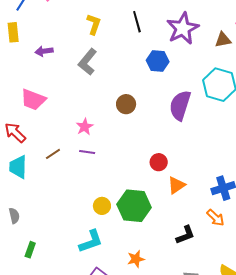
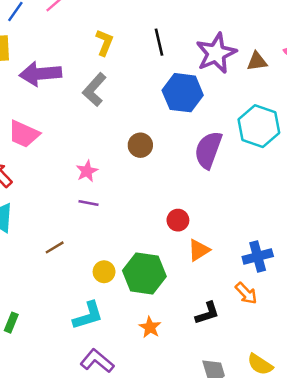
brown triangle: (223, 40) -> (257, 61), moved
purple arrow: (44, 51) -> (40, 74), size x1.8
blue hexagon: (158, 61) -> (183, 93), size x1.4
brown line: (53, 154) -> (55, 247), moved
orange star: (136, 259) -> (150, 327), moved, turned -30

